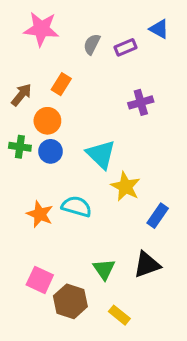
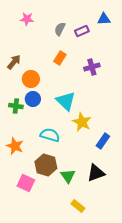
pink star: (41, 29) -> (27, 19), size x0.6
blue triangle: (159, 29) -> (104, 19), turned -32
orange rectangle: (61, 84) -> (60, 58), moved
green cross: (20, 147) -> (16, 106), moved
orange star: (40, 214) -> (15, 146), moved
brown hexagon: (70, 301) -> (46, 165), moved

